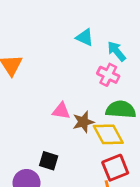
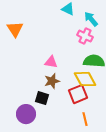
brown star: (83, 122) -> (52, 81), moved
red square: (115, 168) -> (78, 94), moved

